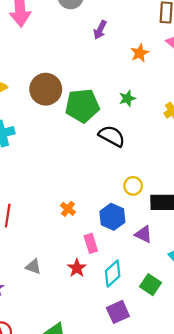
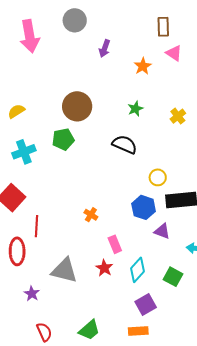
brown circle: (46, 89) -> (77, 106), moved
green pentagon: (82, 106) -> (63, 139), moved, size x0.7
yellow circle: (133, 186) -> (158, 177), moved
blue hexagon: (112, 217) -> (144, 207), moved
gray triangle: (33, 267) -> (64, 270), size x1.8

